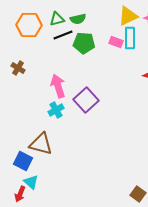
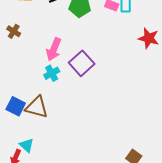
pink arrow: (58, 86) -> (54, 49), turned -140
blue square: (23, 161) -> (16, 106), moved

